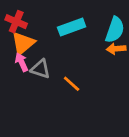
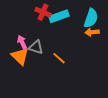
red cross: (16, 22) -> (43, 12), moved
orange triangle: (23, 43) -> (20, 56), moved, turned -36

